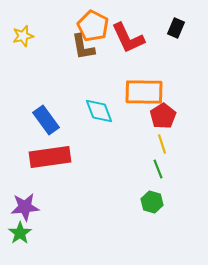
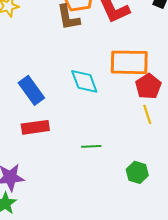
red rectangle: (50, 157) -> (35, 127), size x0.7
green line: (158, 169) -> (91, 146), moved, turned -72

